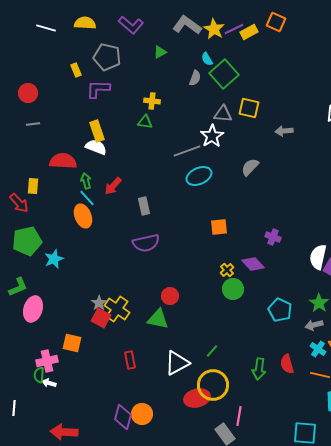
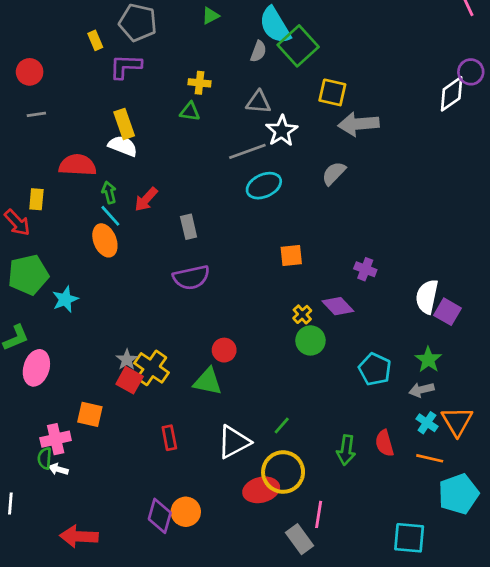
cyan semicircle: (207, 59) -> (275, 25), size x2.0
gray triangle: (223, 114) -> (258, 102), moved
gray arrow: (284, 131) -> (358, 124), moved, size x1.6

